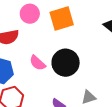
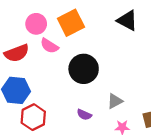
pink semicircle: (37, 63) -> (49, 46), moved

